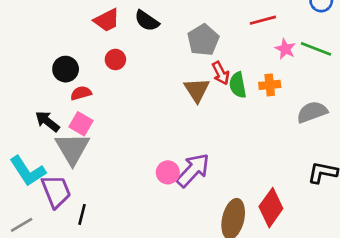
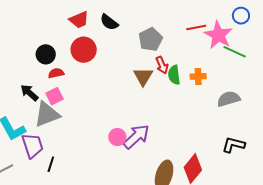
pink star: (285, 49) -> (218, 35), moved, size x1.8
red circle: (115, 59) -> (84, 50), size x1.6
pink square: (81, 124) -> (55, 96), turned 30
gray triangle: (72, 149) -> (47, 114), turned 36

